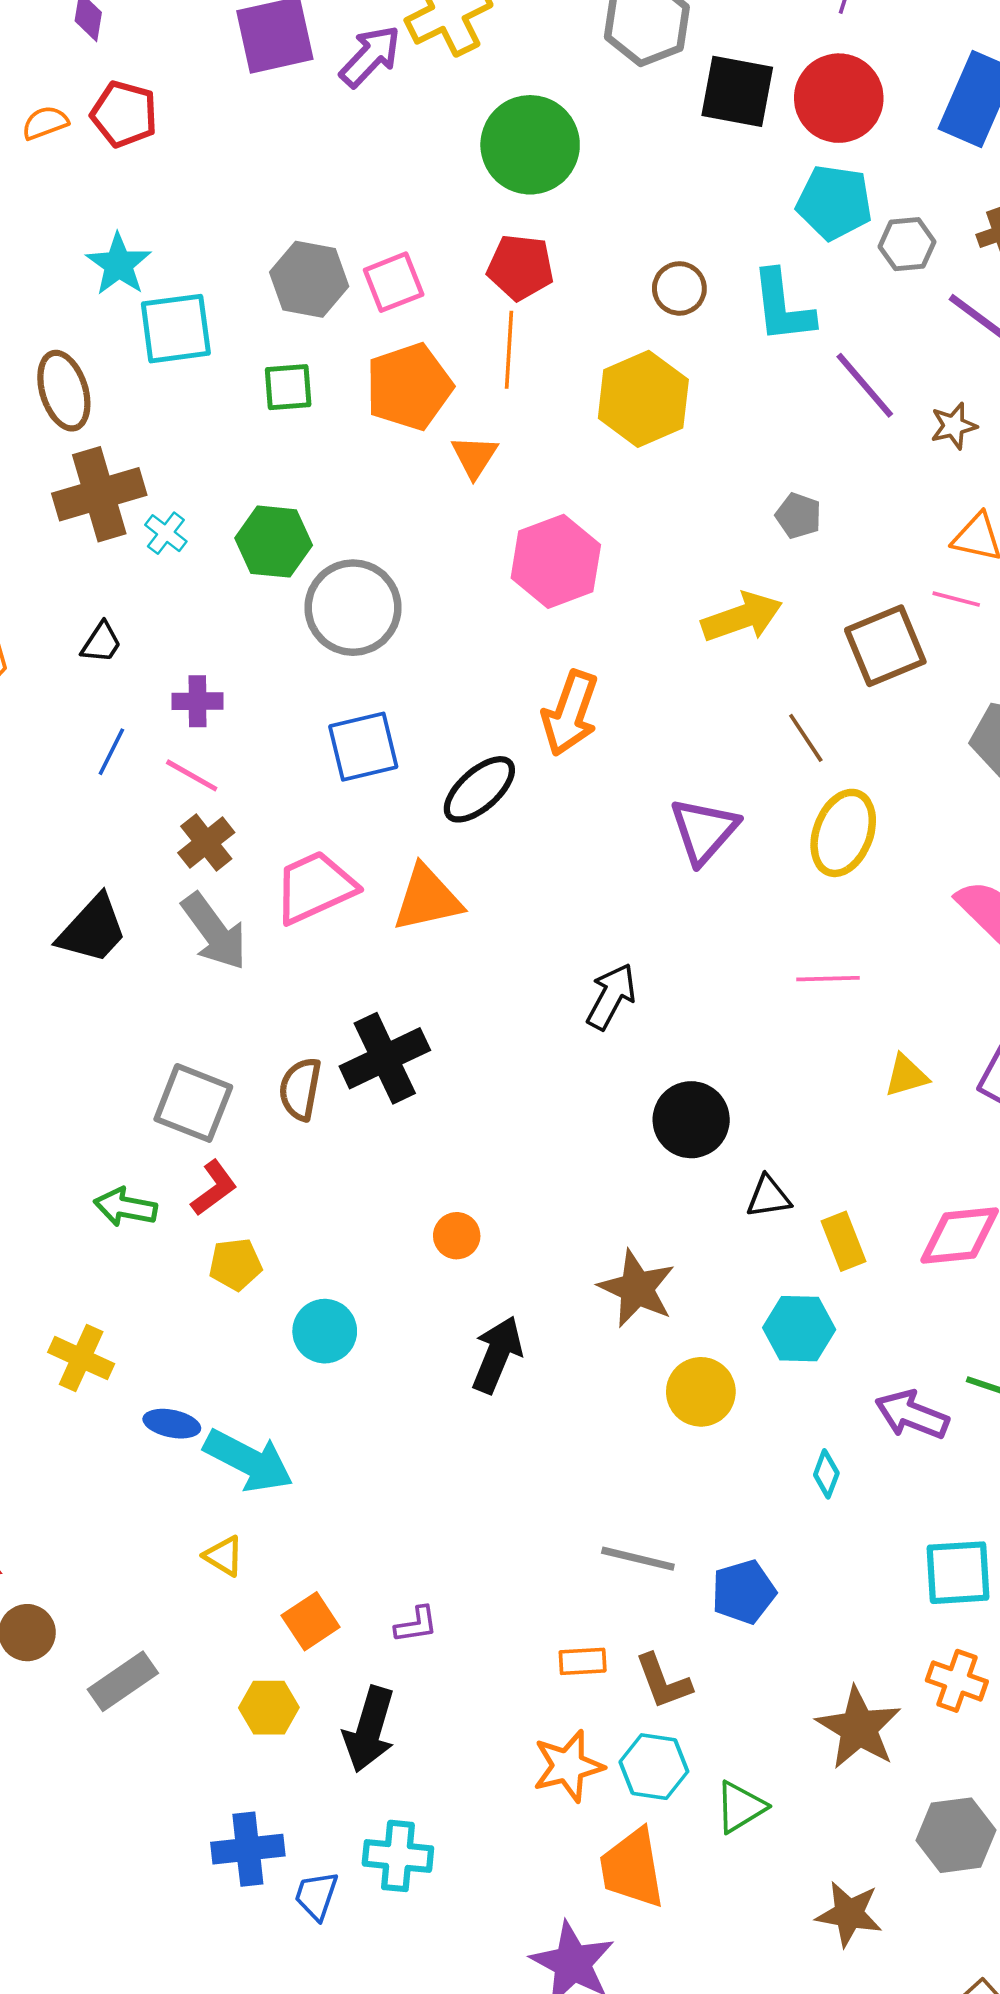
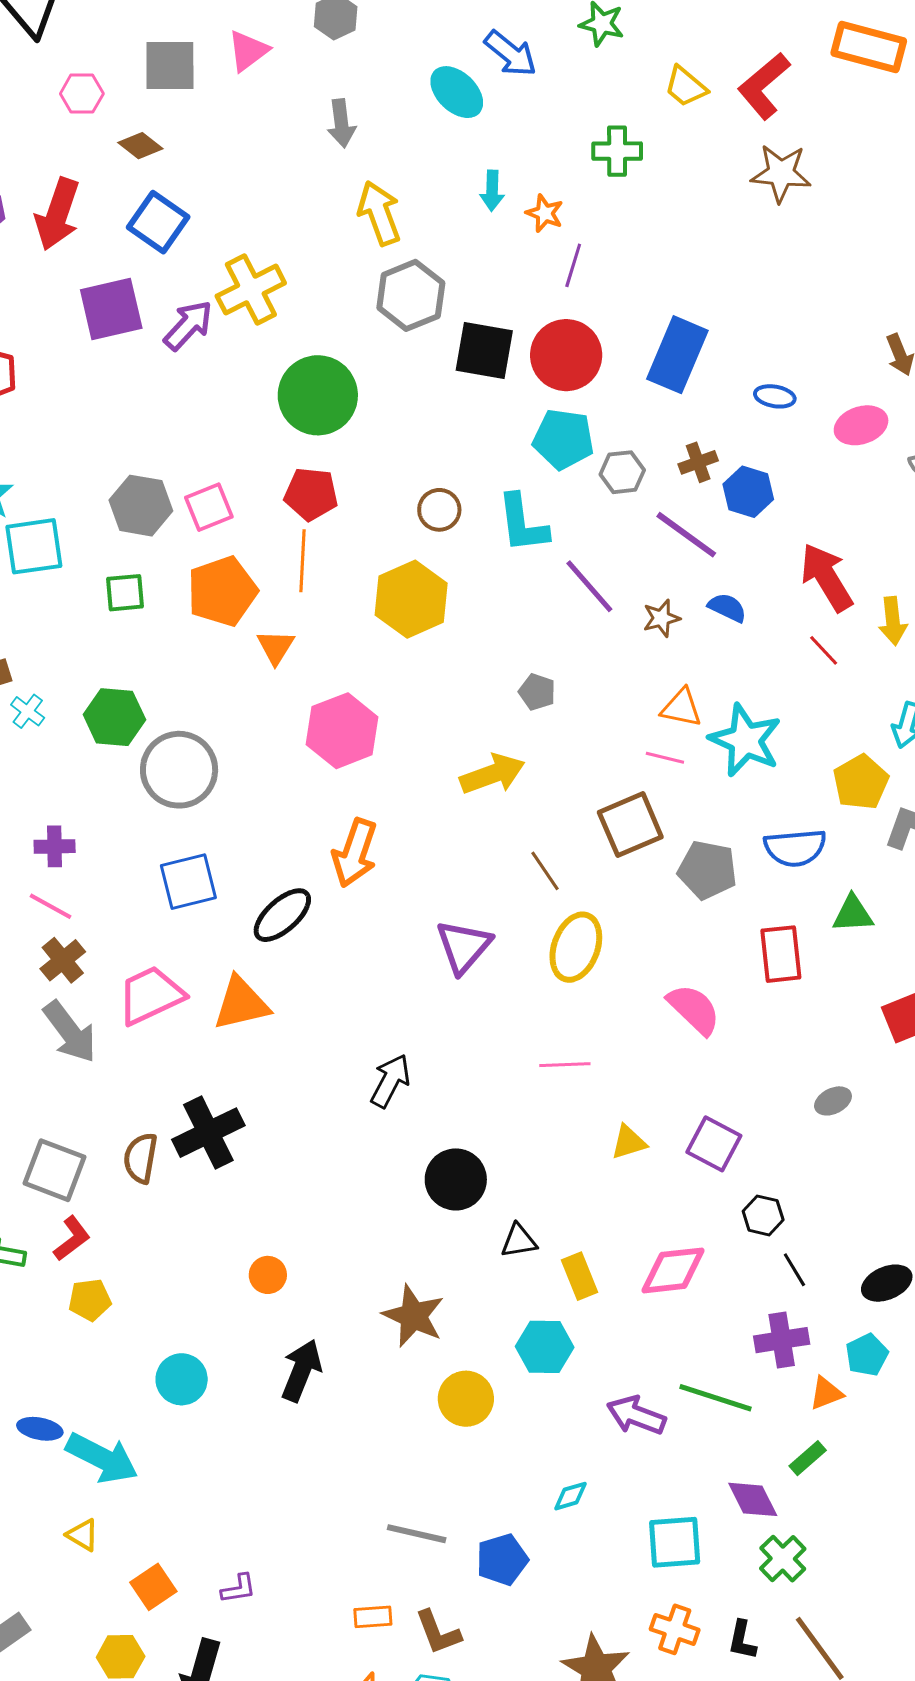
brown square: (885, 646) -> (630, 825), moved
cyan circle: (325, 1331) -> (182, 1379), moved
cyan diamond: (826, 1474) -> (571, 1496), moved, turned 54

